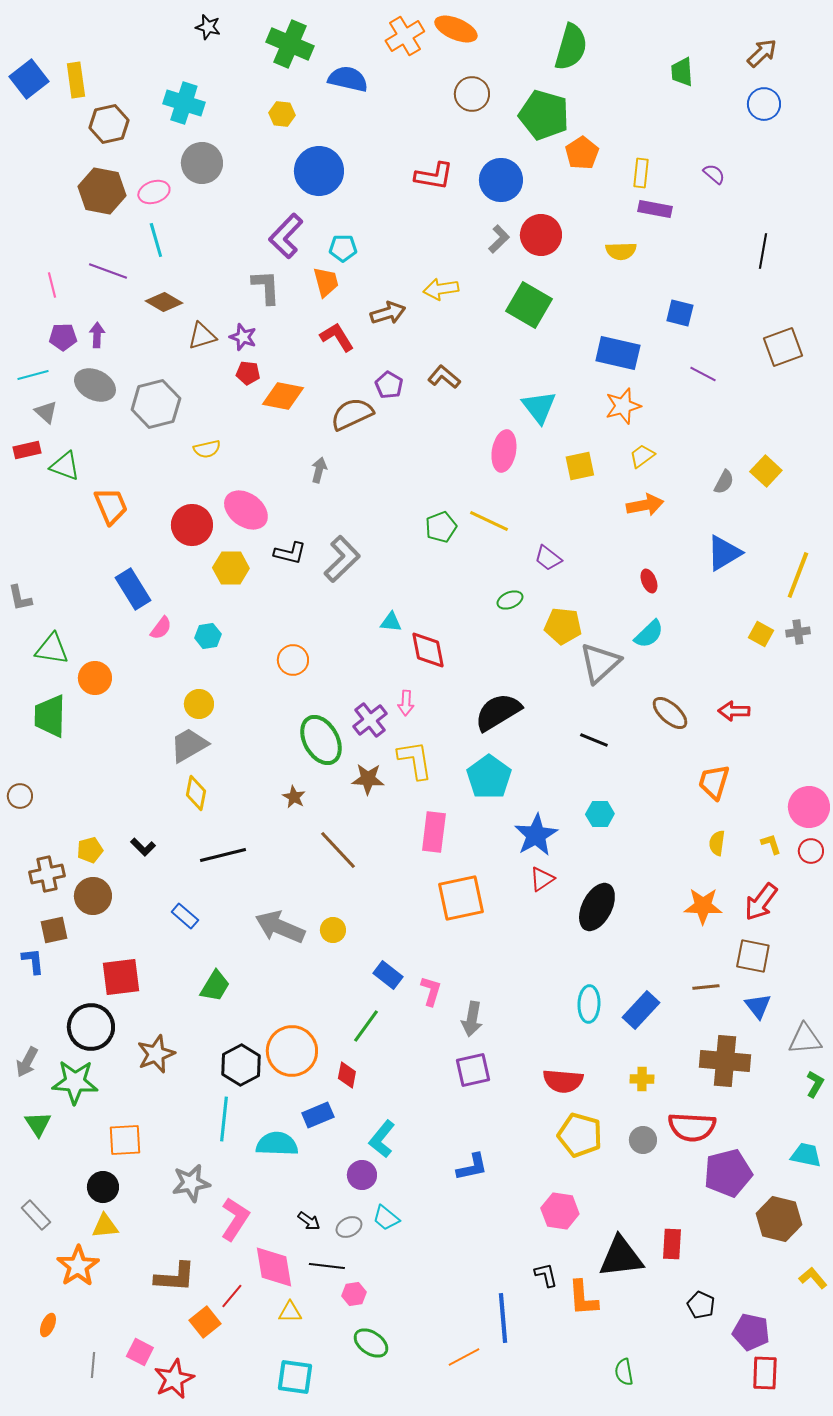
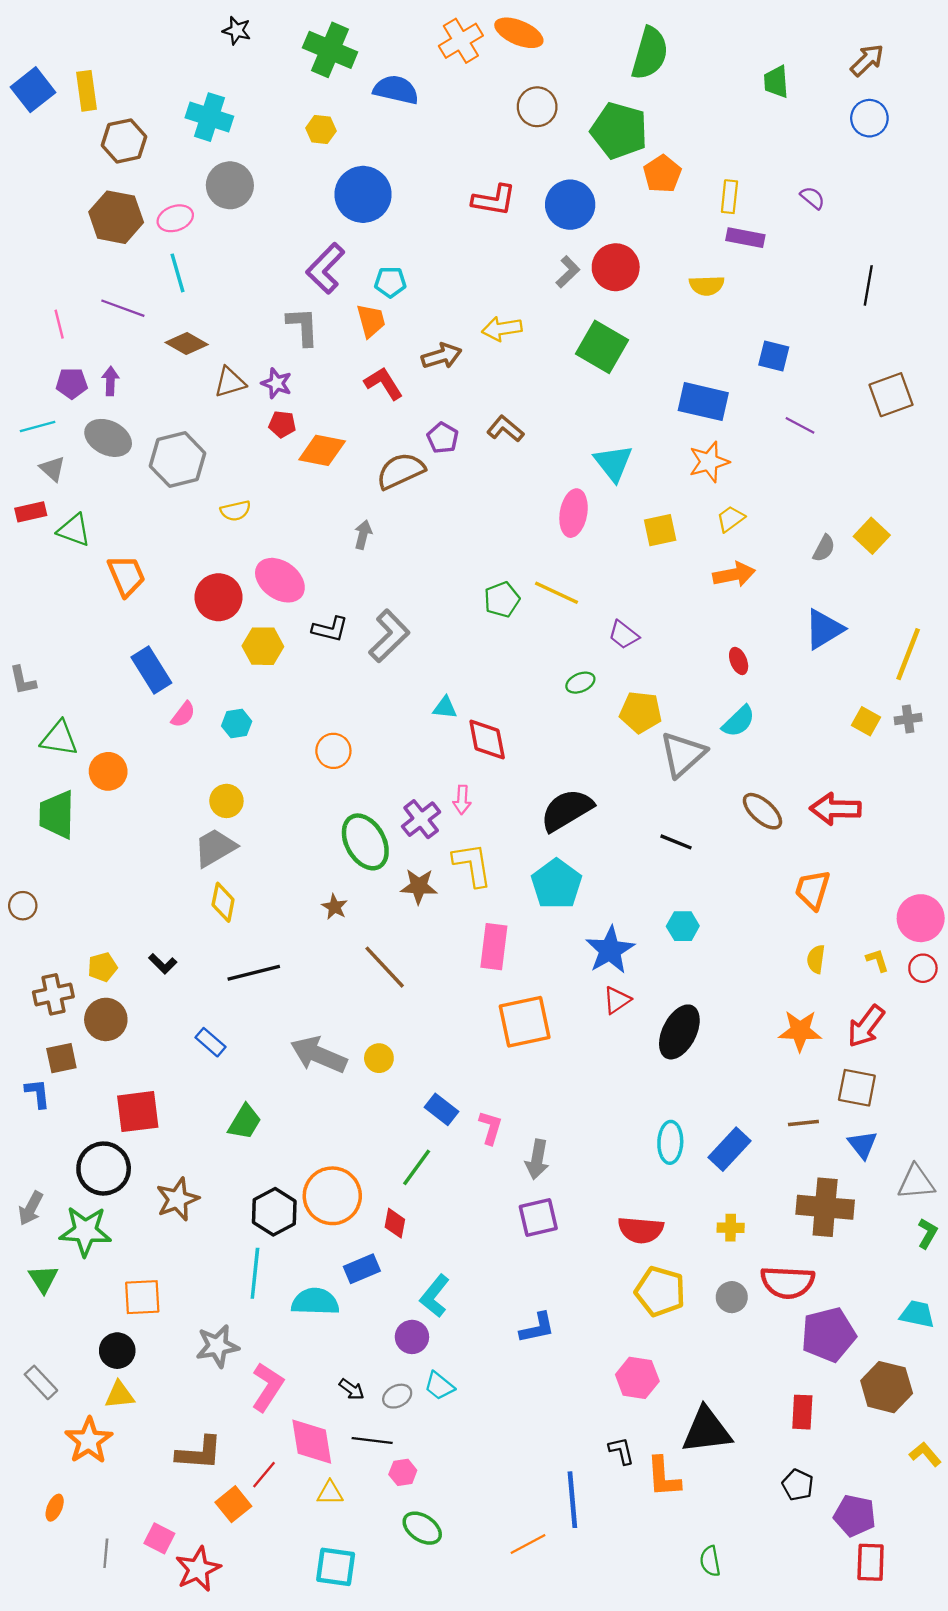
red arrow: (734, 711) -> (835, 809), size x1.4
red rectangle: (672, 1244) -> (802, 1412), moved

